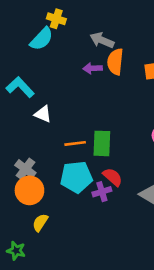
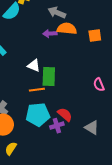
orange semicircle: (115, 62) -> (67, 29), turned 90
white triangle: (43, 114) -> (34, 66), moved
green rectangle: (102, 143) -> (49, 77), moved

